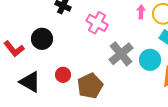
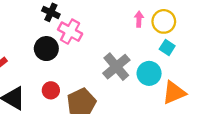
pink cross: (97, 23) -> (70, 32), moved
black circle: (42, 39) -> (46, 49), moved

